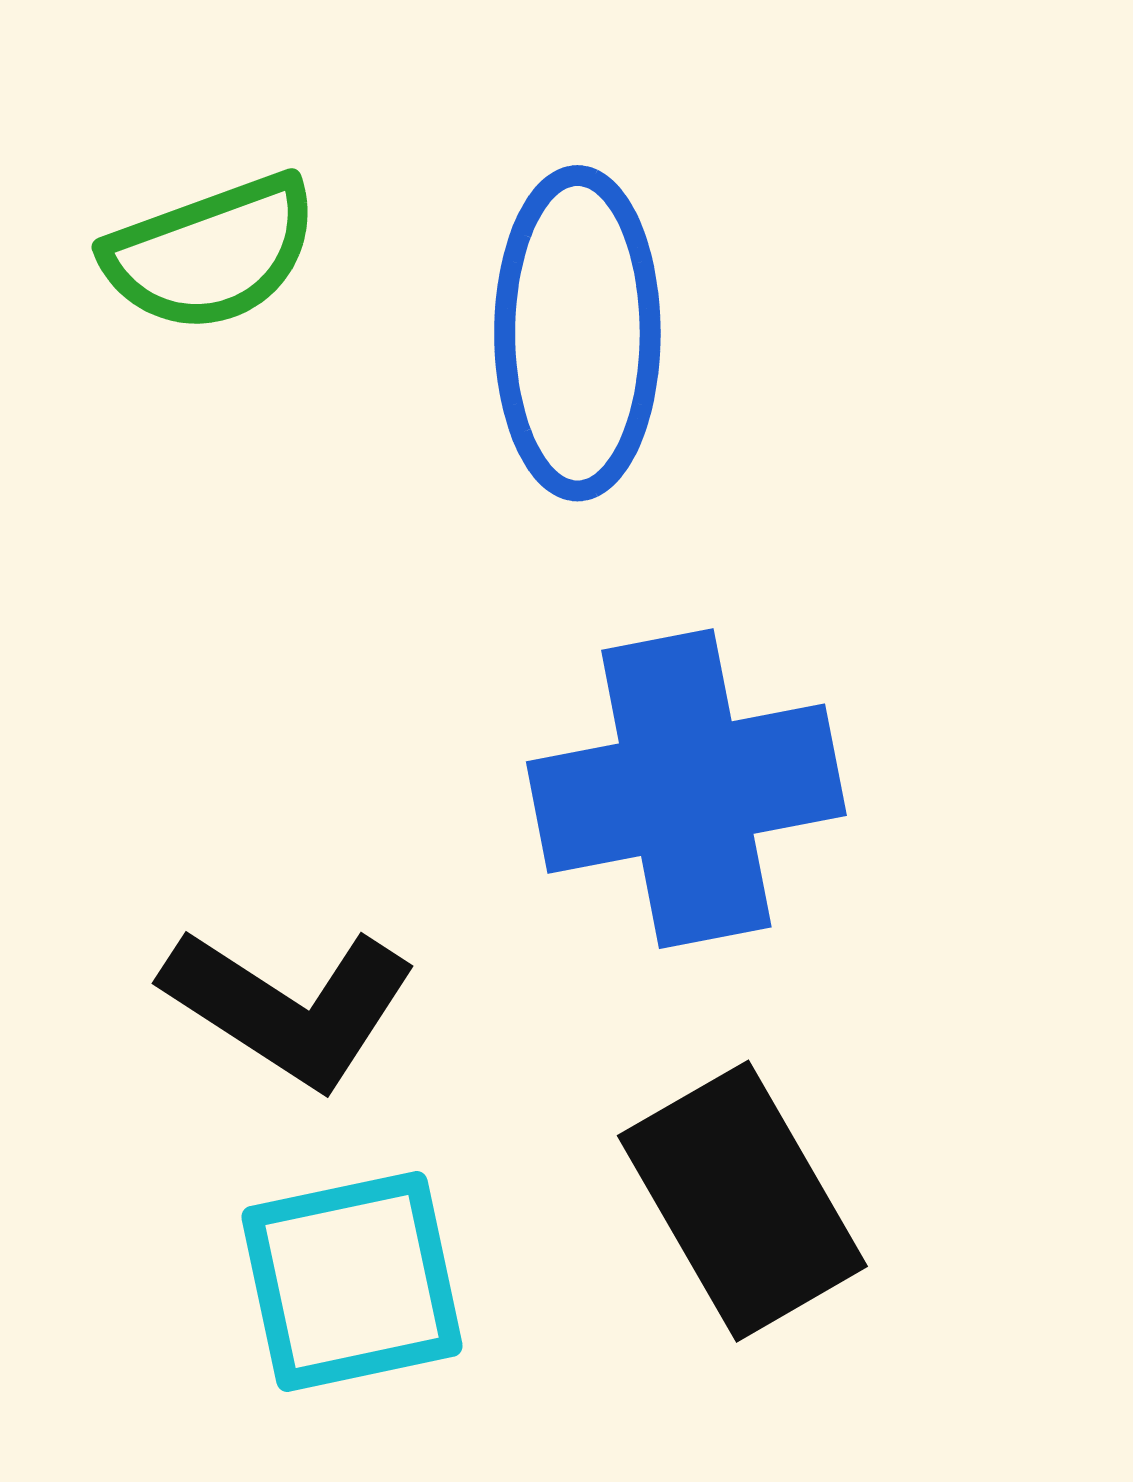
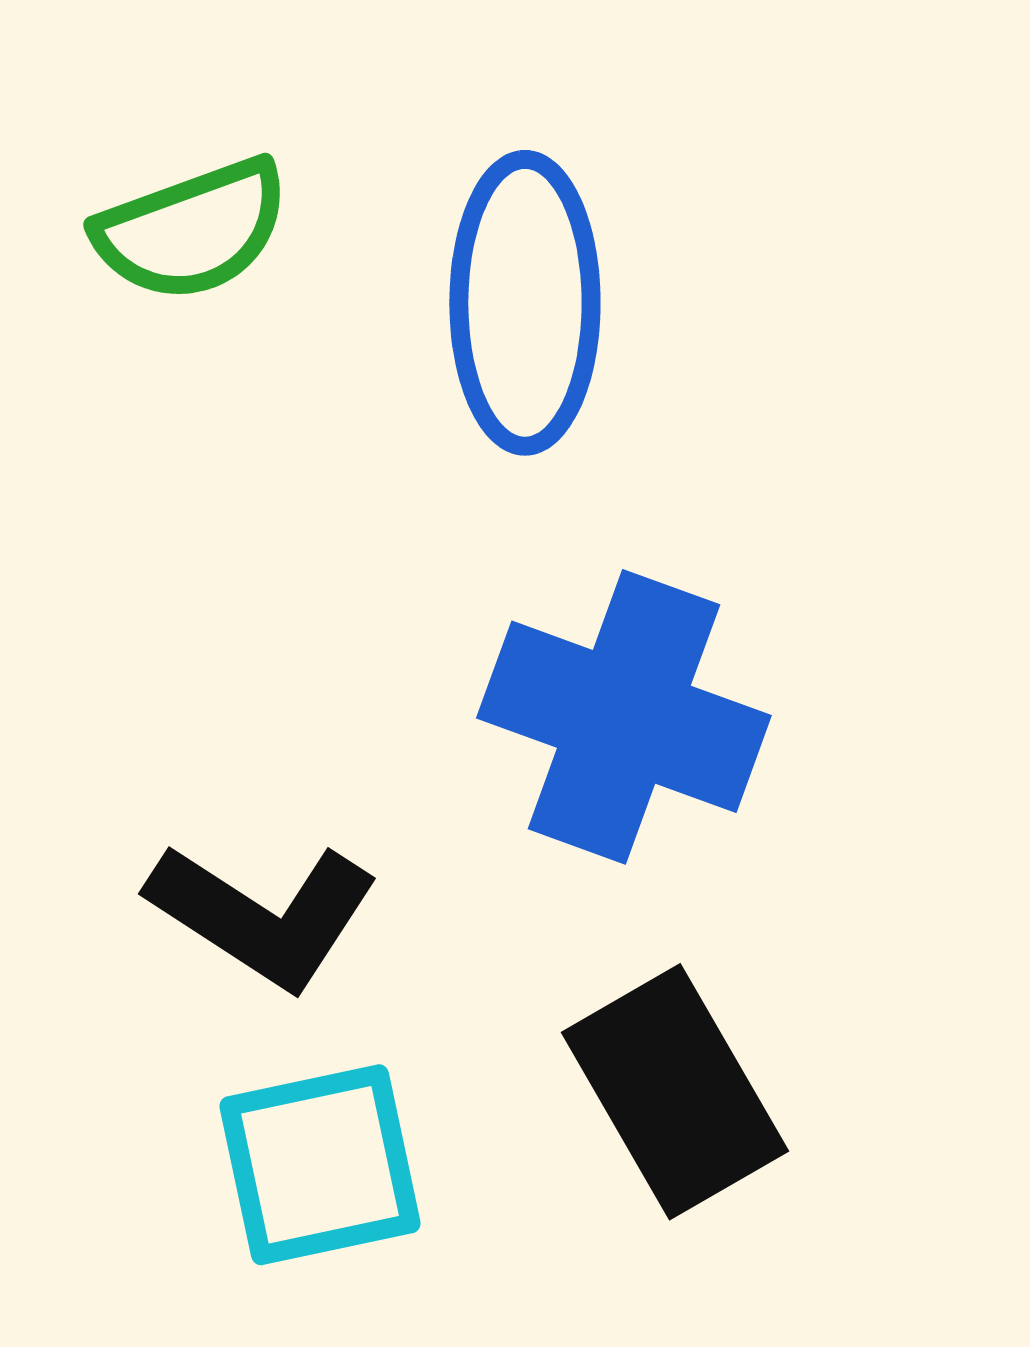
blue cross: (686, 789) -> (624, 717), turned 31

